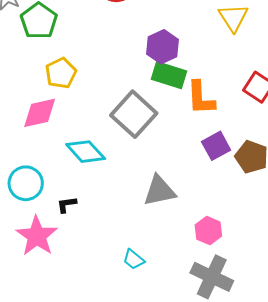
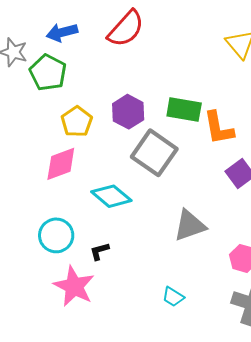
purple hexagon: (163, 47) -> (128, 112), moved

